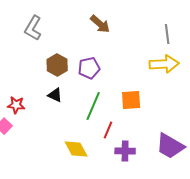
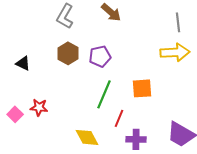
gray L-shape: (33, 28) -> (65, 16), moved
black triangle: (55, 95) -> (23, 63), moved
red star: (16, 105) -> (39, 107), moved

